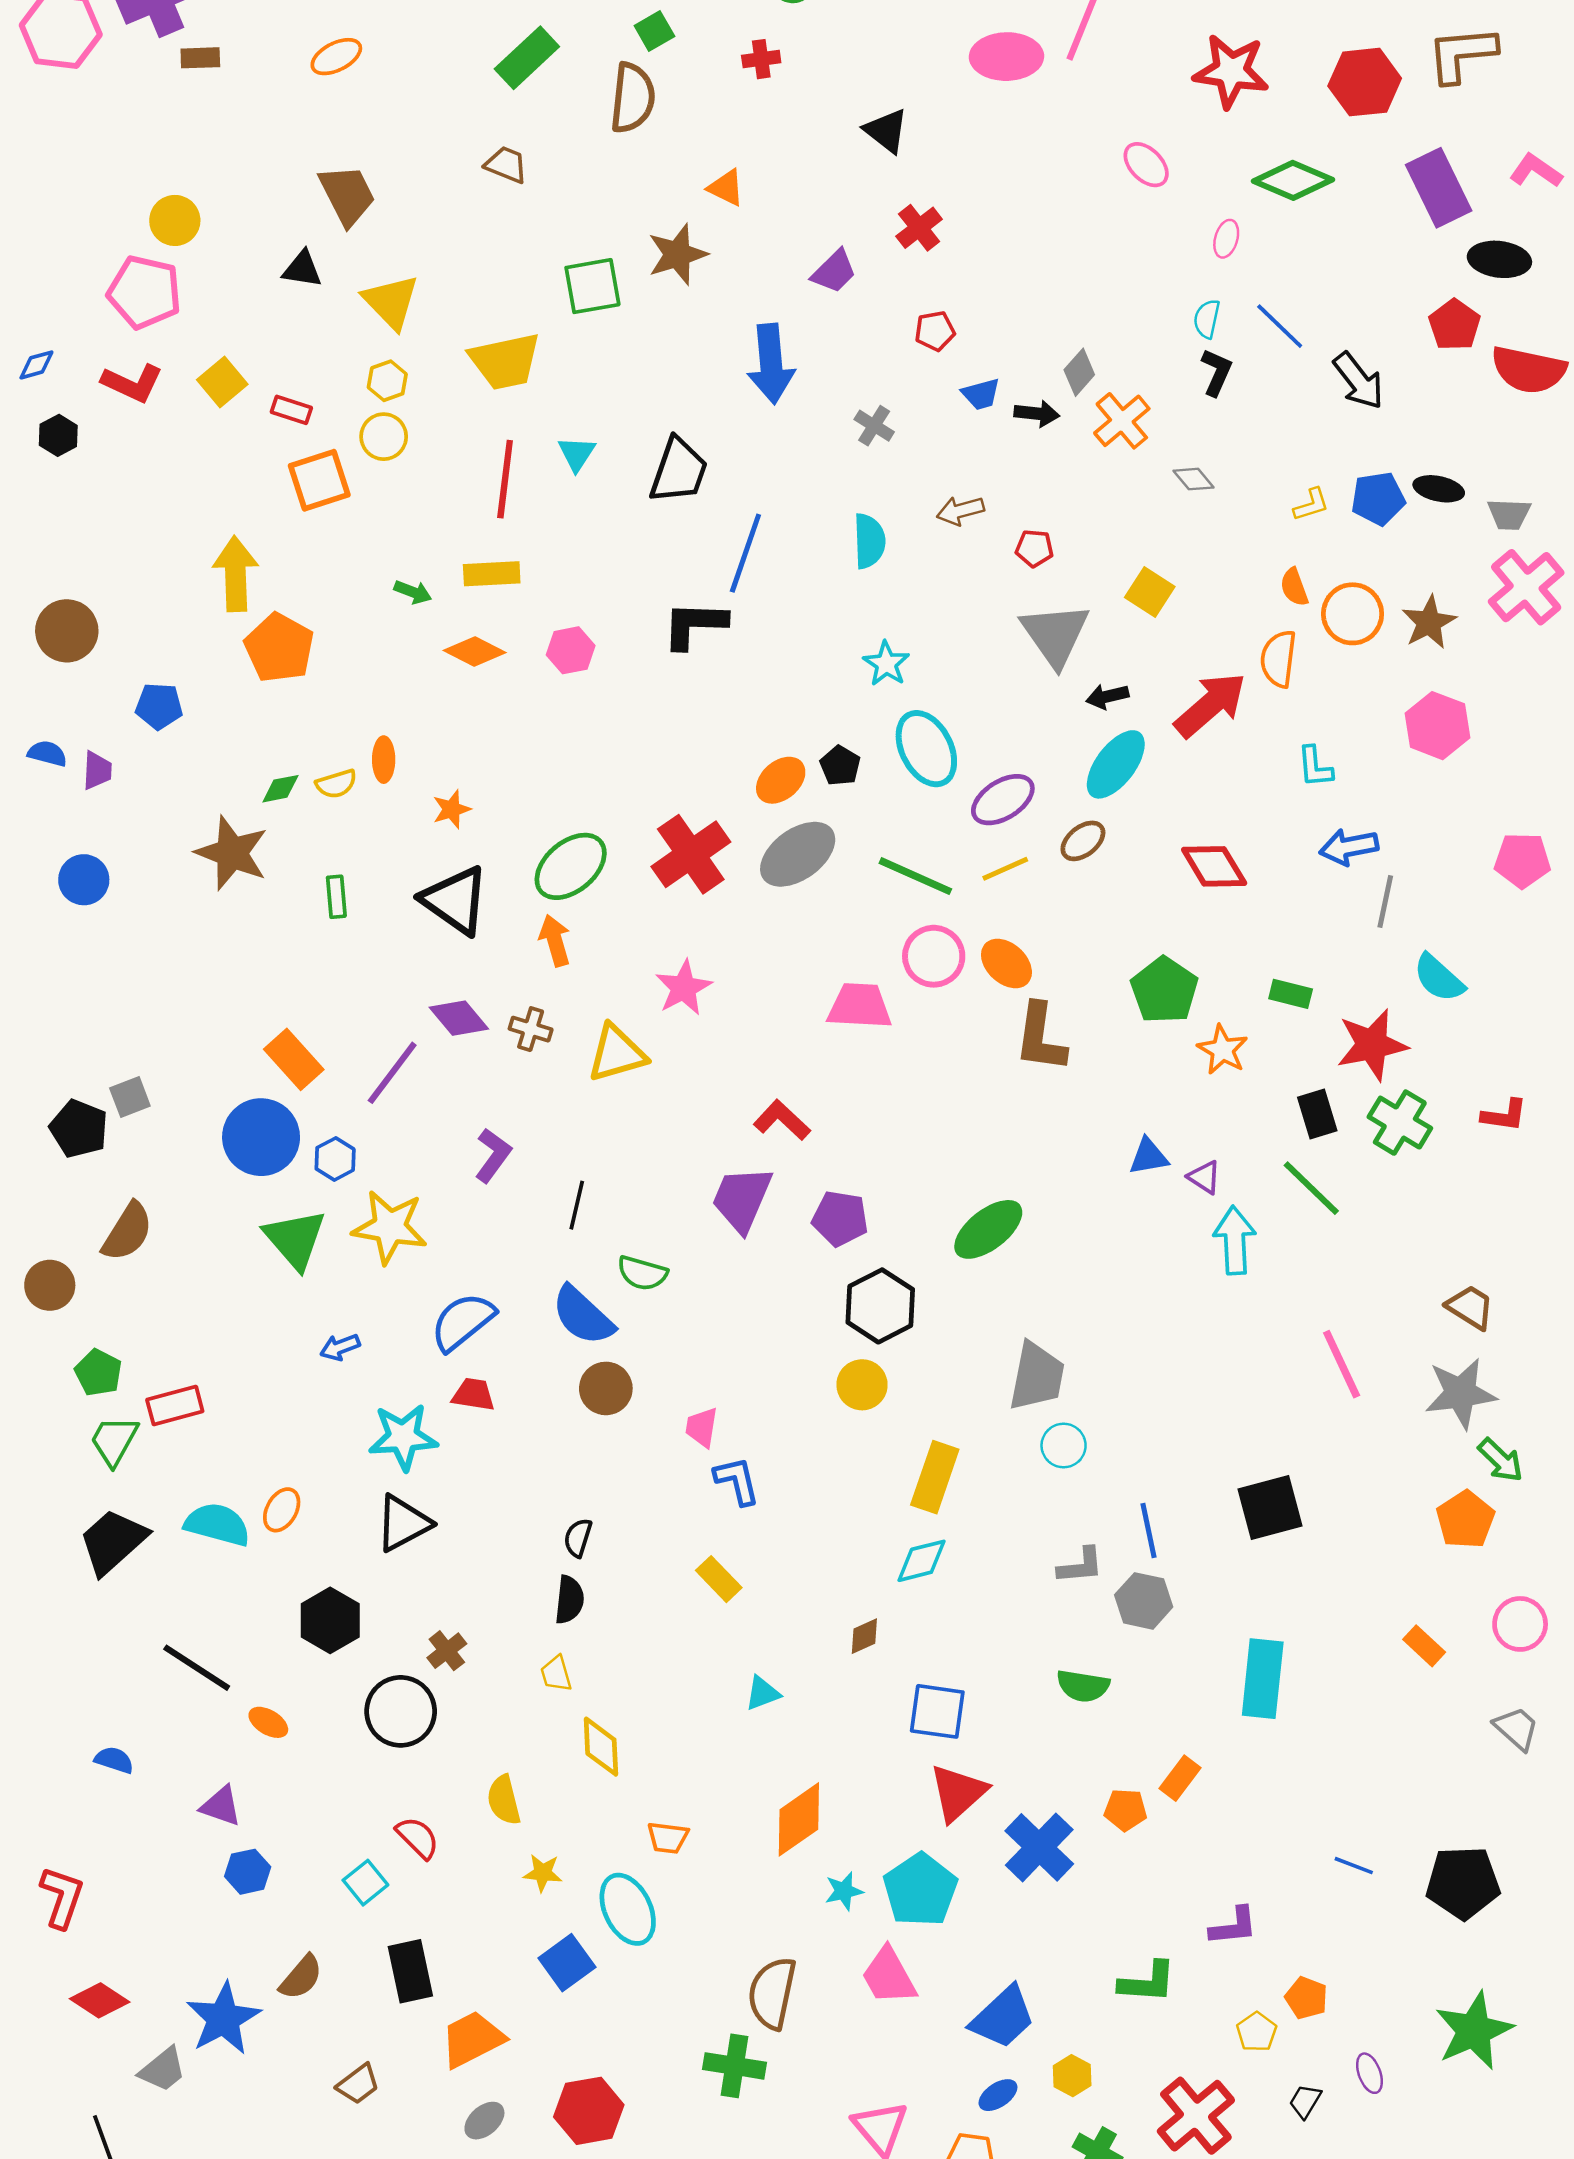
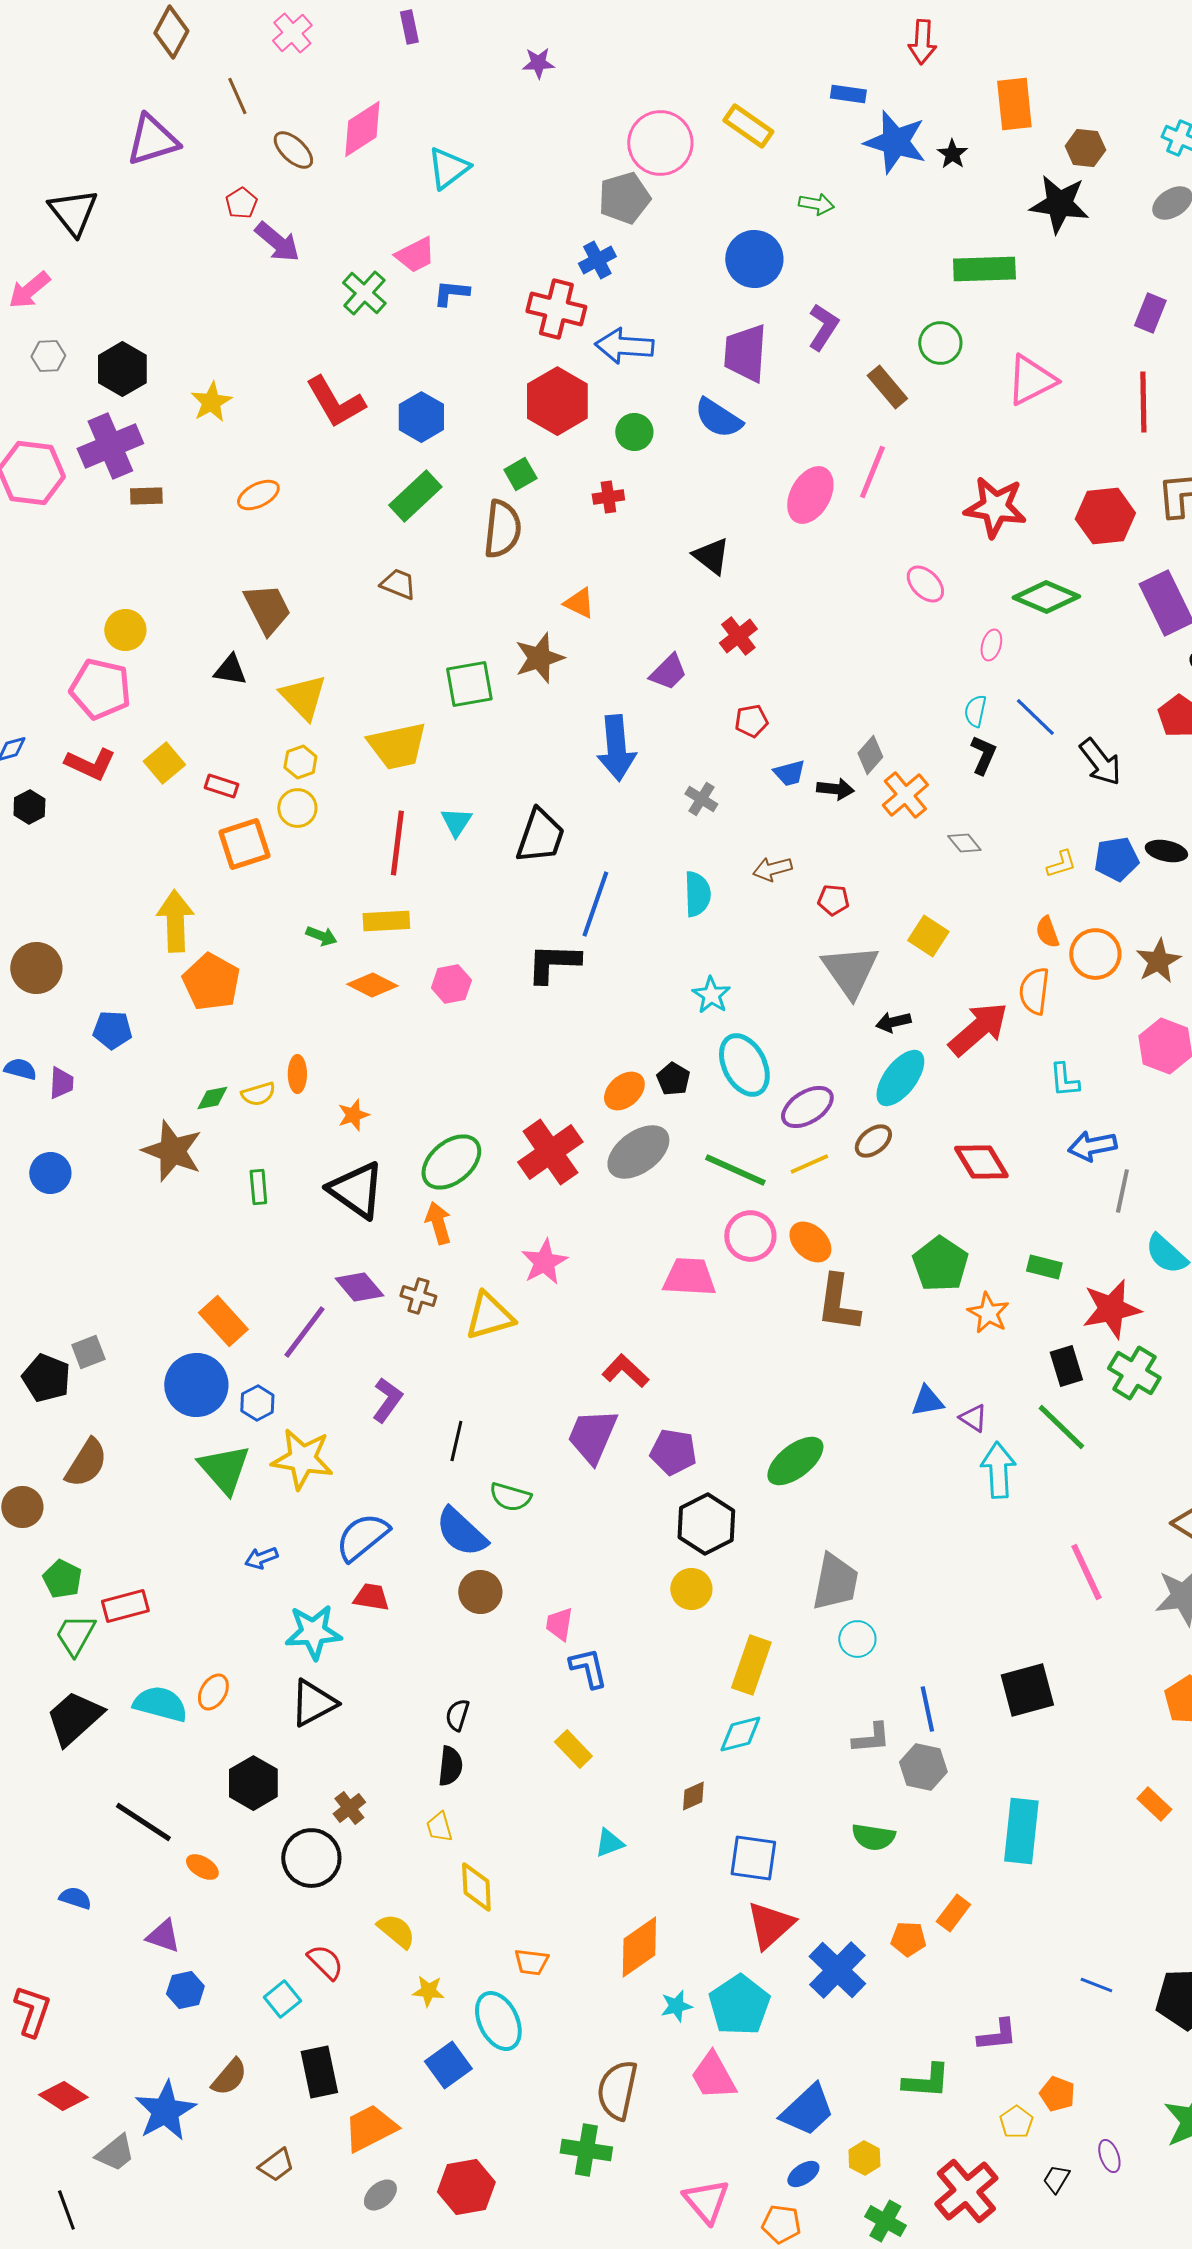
pink ellipse: (1006, 57) -> (810, 495), turned -60
yellow semicircle: (504, 1800) -> (396, 1931), turned 144

